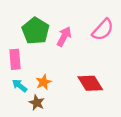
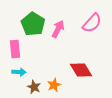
orange star: (44, 82) -> (54, 85), moved
cyan arrow: (20, 86) -> (19, 72), turned 144

